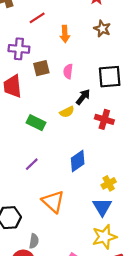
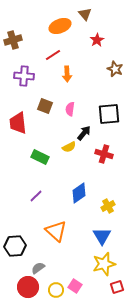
red line: (37, 18) -> (53, 55), moved
brown star: (102, 29) -> (115, 69), moved
purple cross: (19, 49) -> (24, 76), moved
brown square: (41, 68) -> (45, 106), turned 35
yellow cross: (109, 183) -> (108, 206), moved
gray semicircle: (34, 241) -> (38, 268), turned -136

